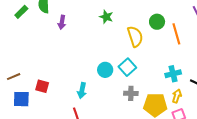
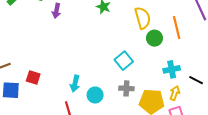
green circle: (157, 22) -> (154, 38), moved
yellow semicircle: (135, 37) -> (143, 18), moved
cyan circle: (105, 70) -> (95, 95), moved

